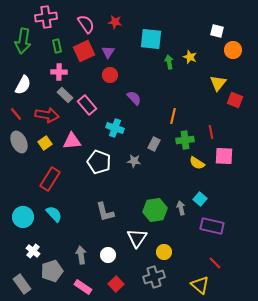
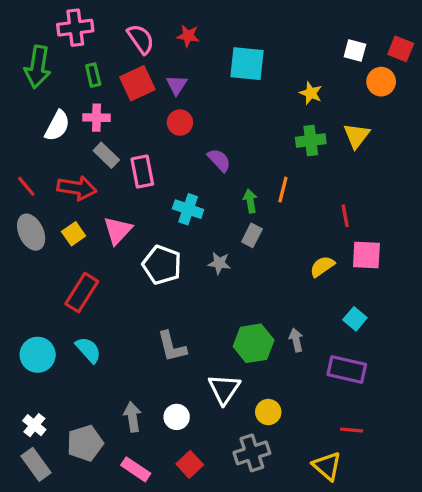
green arrow: (169, 62) -> (250, 201), moved
white semicircle: (23, 85) -> (57, 126), moved
red square: (235, 100) -> (401, 49), moved
pink rectangle: (87, 105) -> (142, 172), turned 30
green cross: (185, 140) -> (311, 140), moved
pink triangle: (72, 141) -> (118, 230), turned -42
yellow semicircle: (197, 163) -> (322, 266), turned 112
cyan square: (200, 199) -> (355, 319), moved
white cross: (33, 251) -> (34, 425), moved
red line: (215, 263) -> (352, 430), turned -40

